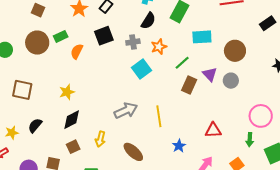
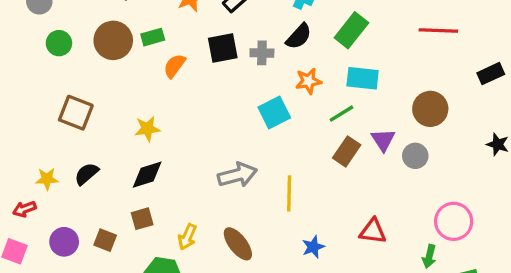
cyan rectangle: (202, 37) -> (363, 78), moved
gray cross: (133, 42) -> (262, 53), moved
yellow arrow: (100, 139) -> (187, 237), moved

